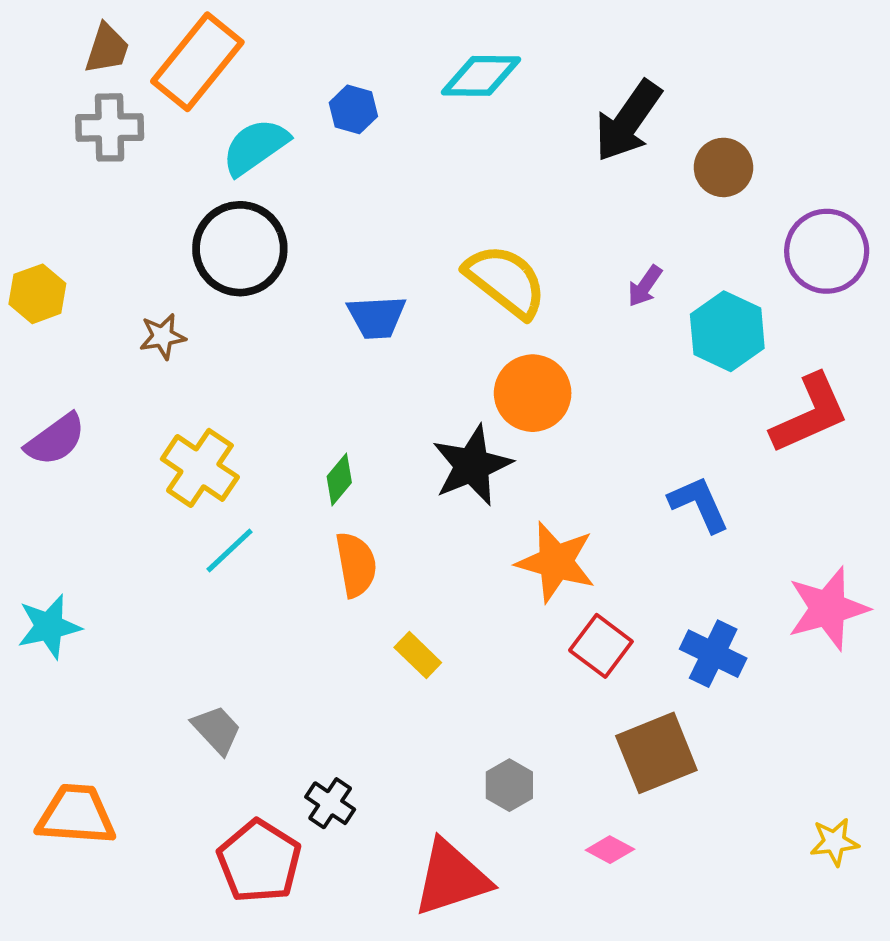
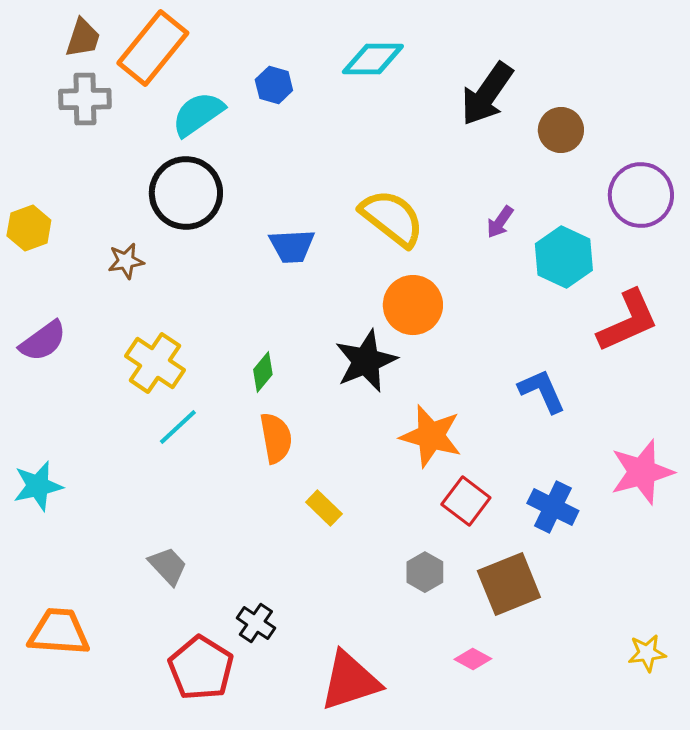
gray hexagon: (509, 785) -> (425, 572), moved

